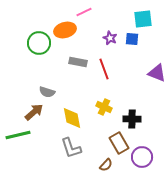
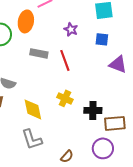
orange ellipse: (65, 30) -> (26, 21), turned -65
blue square: (132, 39) -> (102, 39), moved
brown rectangle: (119, 143) -> (115, 123), moved, turned -65

